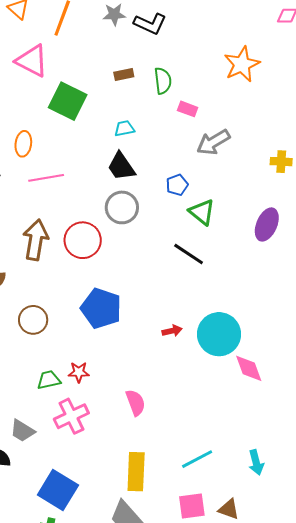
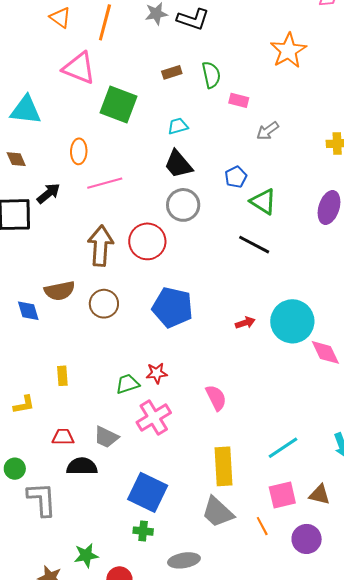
gray arrow: (213, 142) -> (268, 131), size x0.7
brown circle: (33, 320) -> (104, 304), moved

